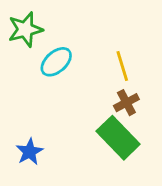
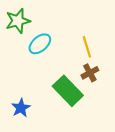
green rectangle: (118, 138) -> (68, 91), moved

